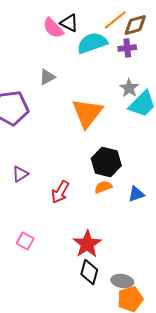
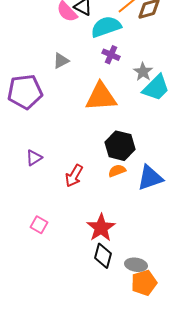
purple cross: (127, 48) -> (111, 55), moved, turned 30
orange triangle: (87, 113) -> (101, 97), turned 48
blue triangle: (136, 194) -> (150, 178), size x1.6

